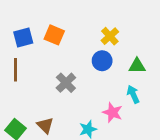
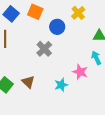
blue square: (23, 37) -> (11, 14), turned -35
blue circle: (102, 61) -> (57, 27), moved

